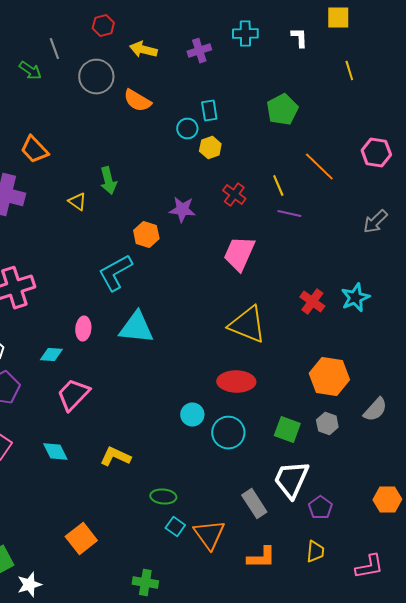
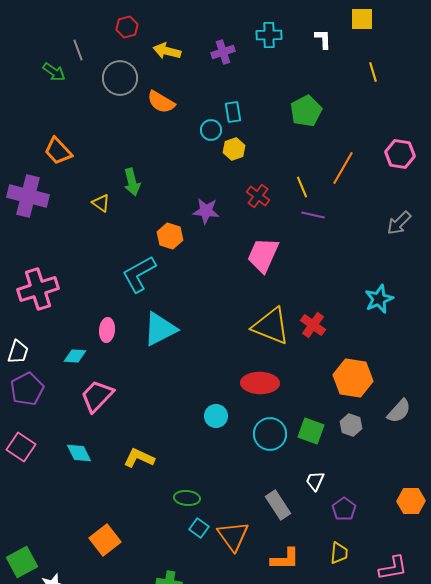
orange line: (319, 167) -> (343, 168), turned 76
red cross: (312, 302) -> (313, 325), moved
cyan triangle: (136, 328) -> (160, 329), turned -33
cyan circle: (228, 433) -> (270, 434), moved
white trapezoid: (291, 480) -> (315, 481), size x0.5

